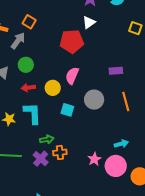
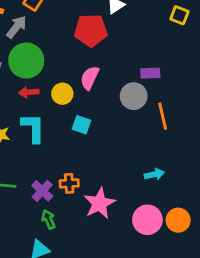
green circle: (26, 65) -> (26, 61), size x1.6
gray circle: (94, 100) -> (134, 96), moved
green arrow: (47, 139) -> (49, 219), moved, turned -104
pink star: (94, 159) -> (99, 203), moved, size x1.6
pink circle: (116, 166) -> (147, 220), moved

